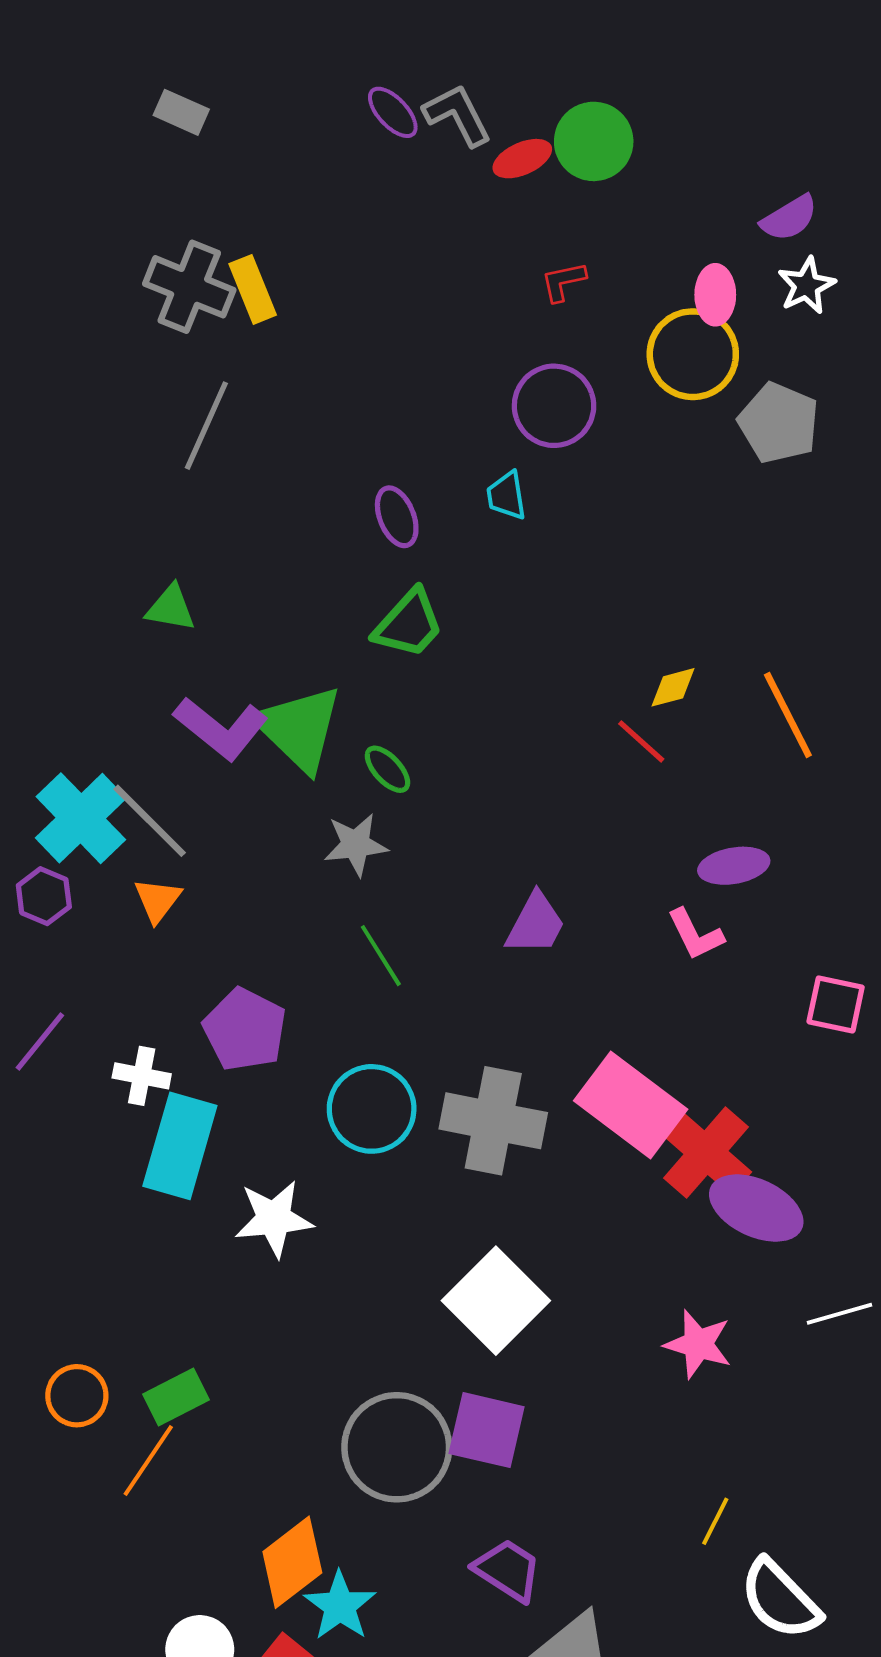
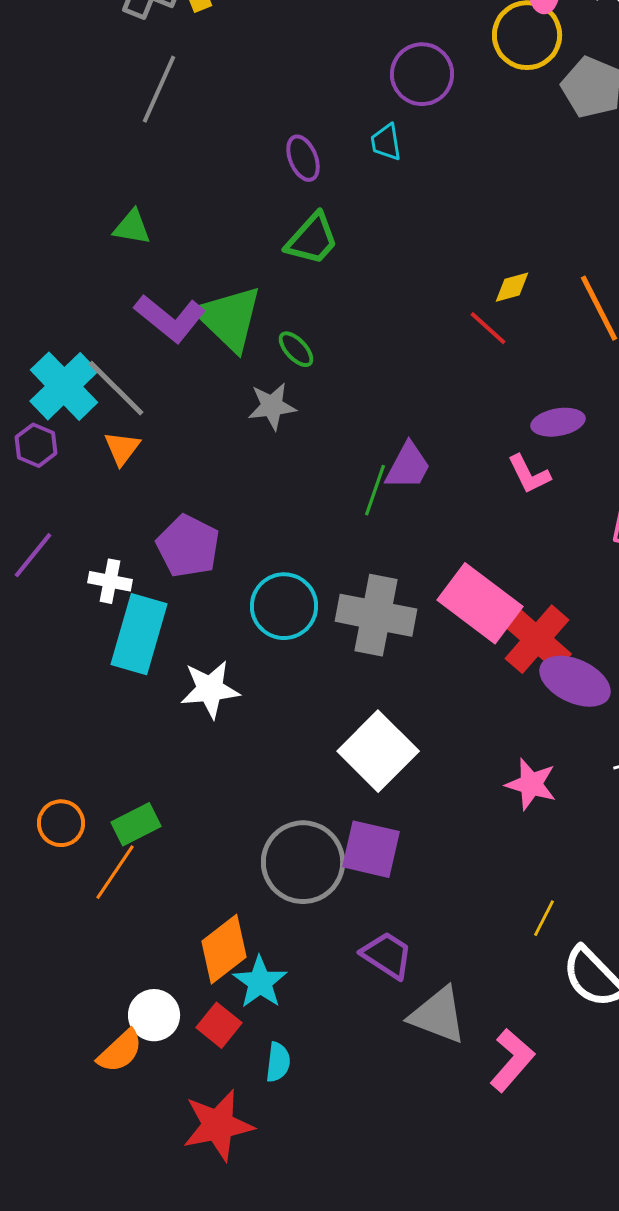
green line: (381, 956) -> (375, 490), moved, turned 51

